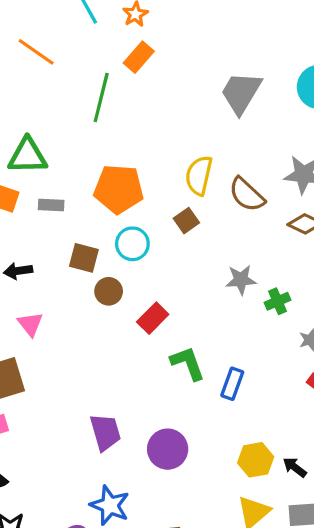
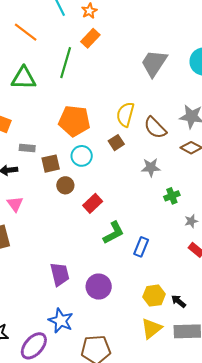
green triangle: (27, 156) -> (24, 78), moved
gray rectangle: (51, 205) -> (27, 148), moved
brown square: (84, 258) -> (51, 164), turned -30
gray star: (241, 280) -> (151, 167), moved
green L-shape: (188, 363) -> (114, 233), turned 80

